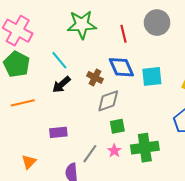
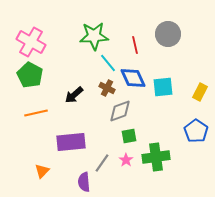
cyan line: (59, 60) -> (108, 63), moved
purple rectangle: (58, 132) -> (71, 142), size x1.6

